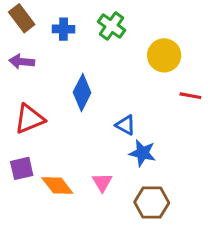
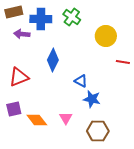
brown rectangle: (22, 18) -> (14, 12), turned -66
blue cross: (63, 29) -> (41, 19), size x1.5
purple arrow: (22, 62) -> (22, 34), moved

